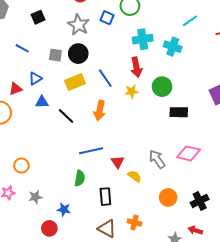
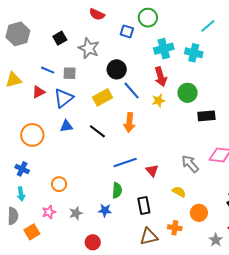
gray star: (78, 25) -> (89, 48), moved
black circle: (78, 54) -> (117, 69), moved
gray square: (55, 55) -> (70, 73), moved
blue triangle: (35, 79) -> (63, 98), size x1.5
red triangle: (16, 89) -> (39, 92), moved
blue triangle: (42, 102) -> (66, 126), moved
yellow semicircle: (134, 176) -> (179, 192), moved
orange circle: (168, 197) -> (199, 213), moved
blue star: (64, 209) -> (105, 210), moved
brown triangle: (107, 229) -> (149, 237), turned -36

